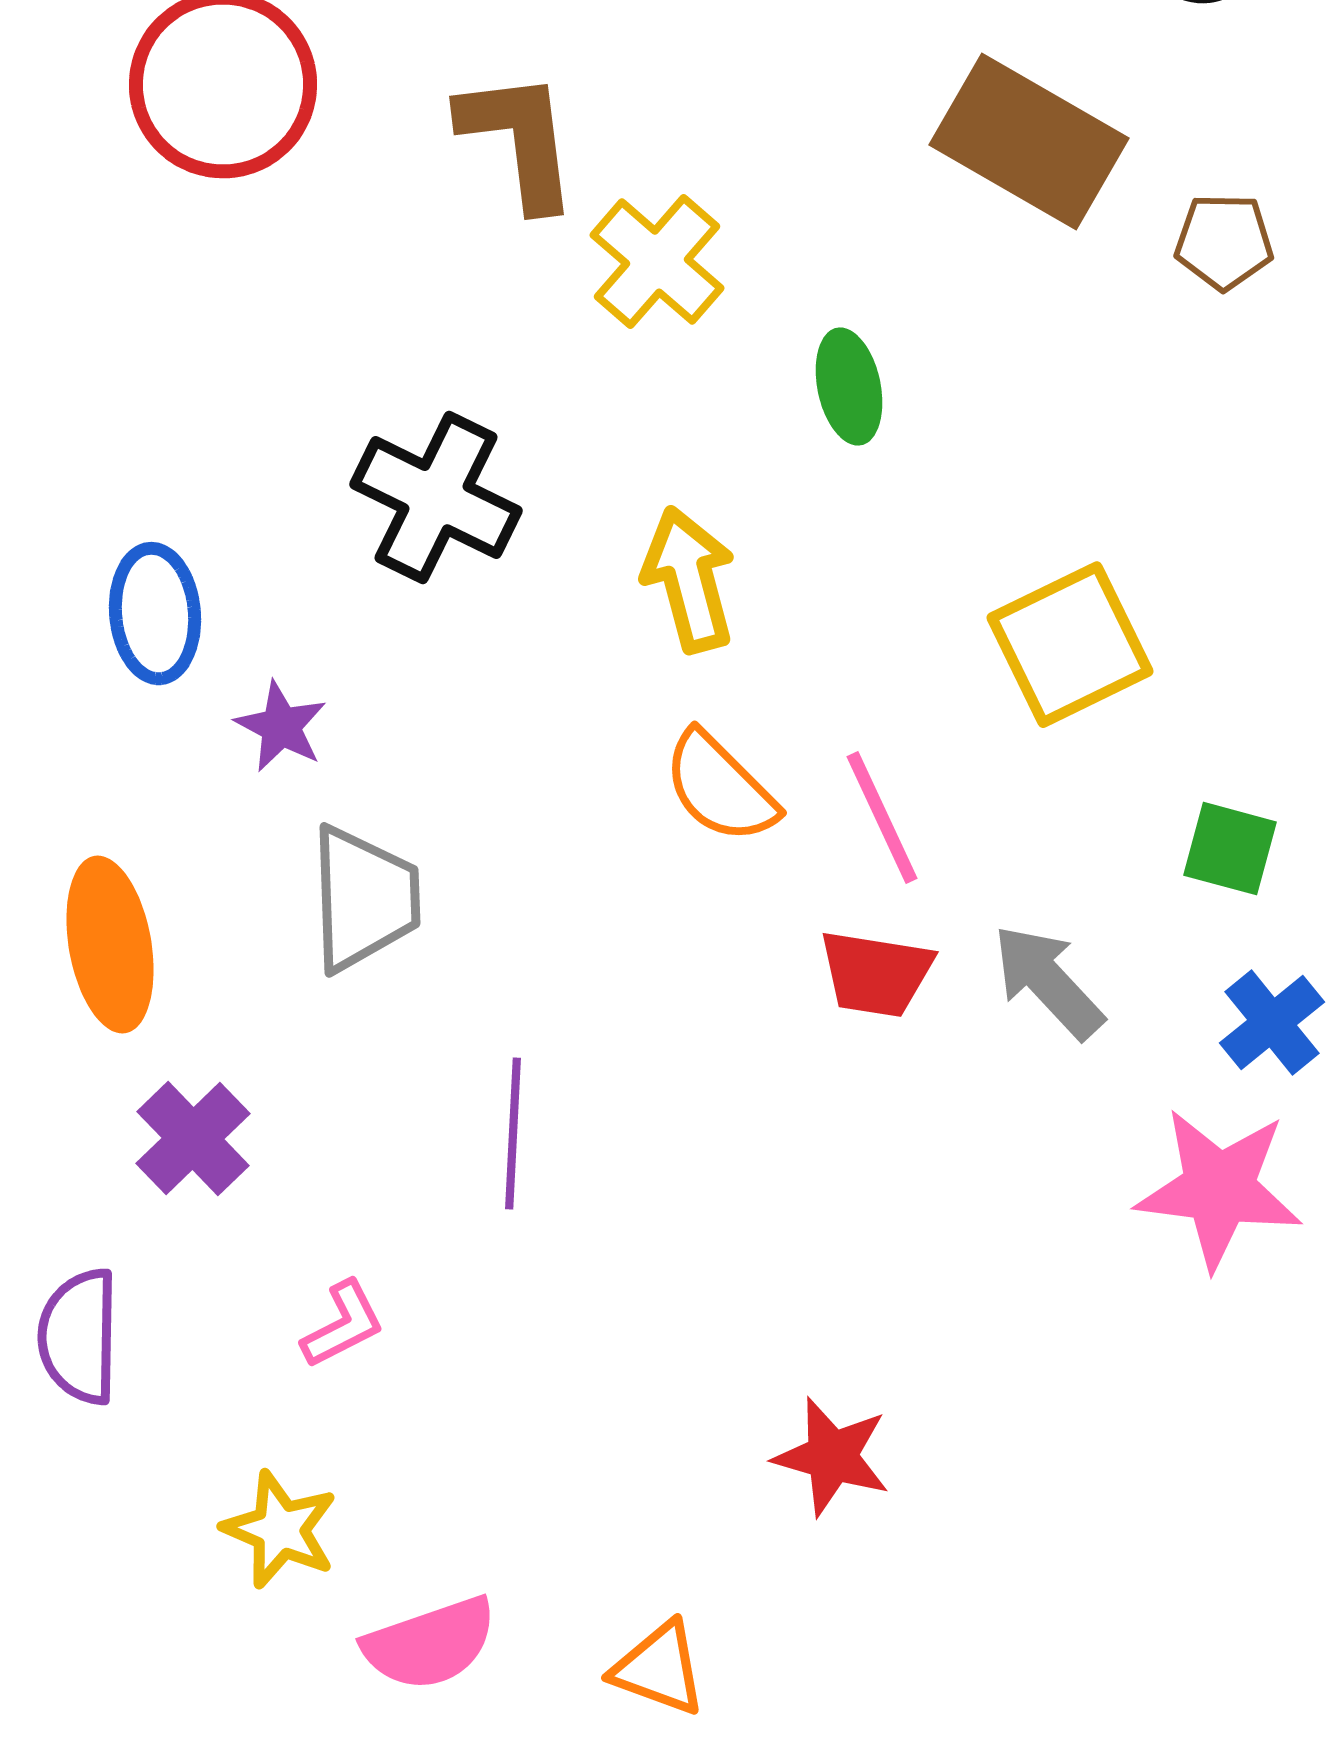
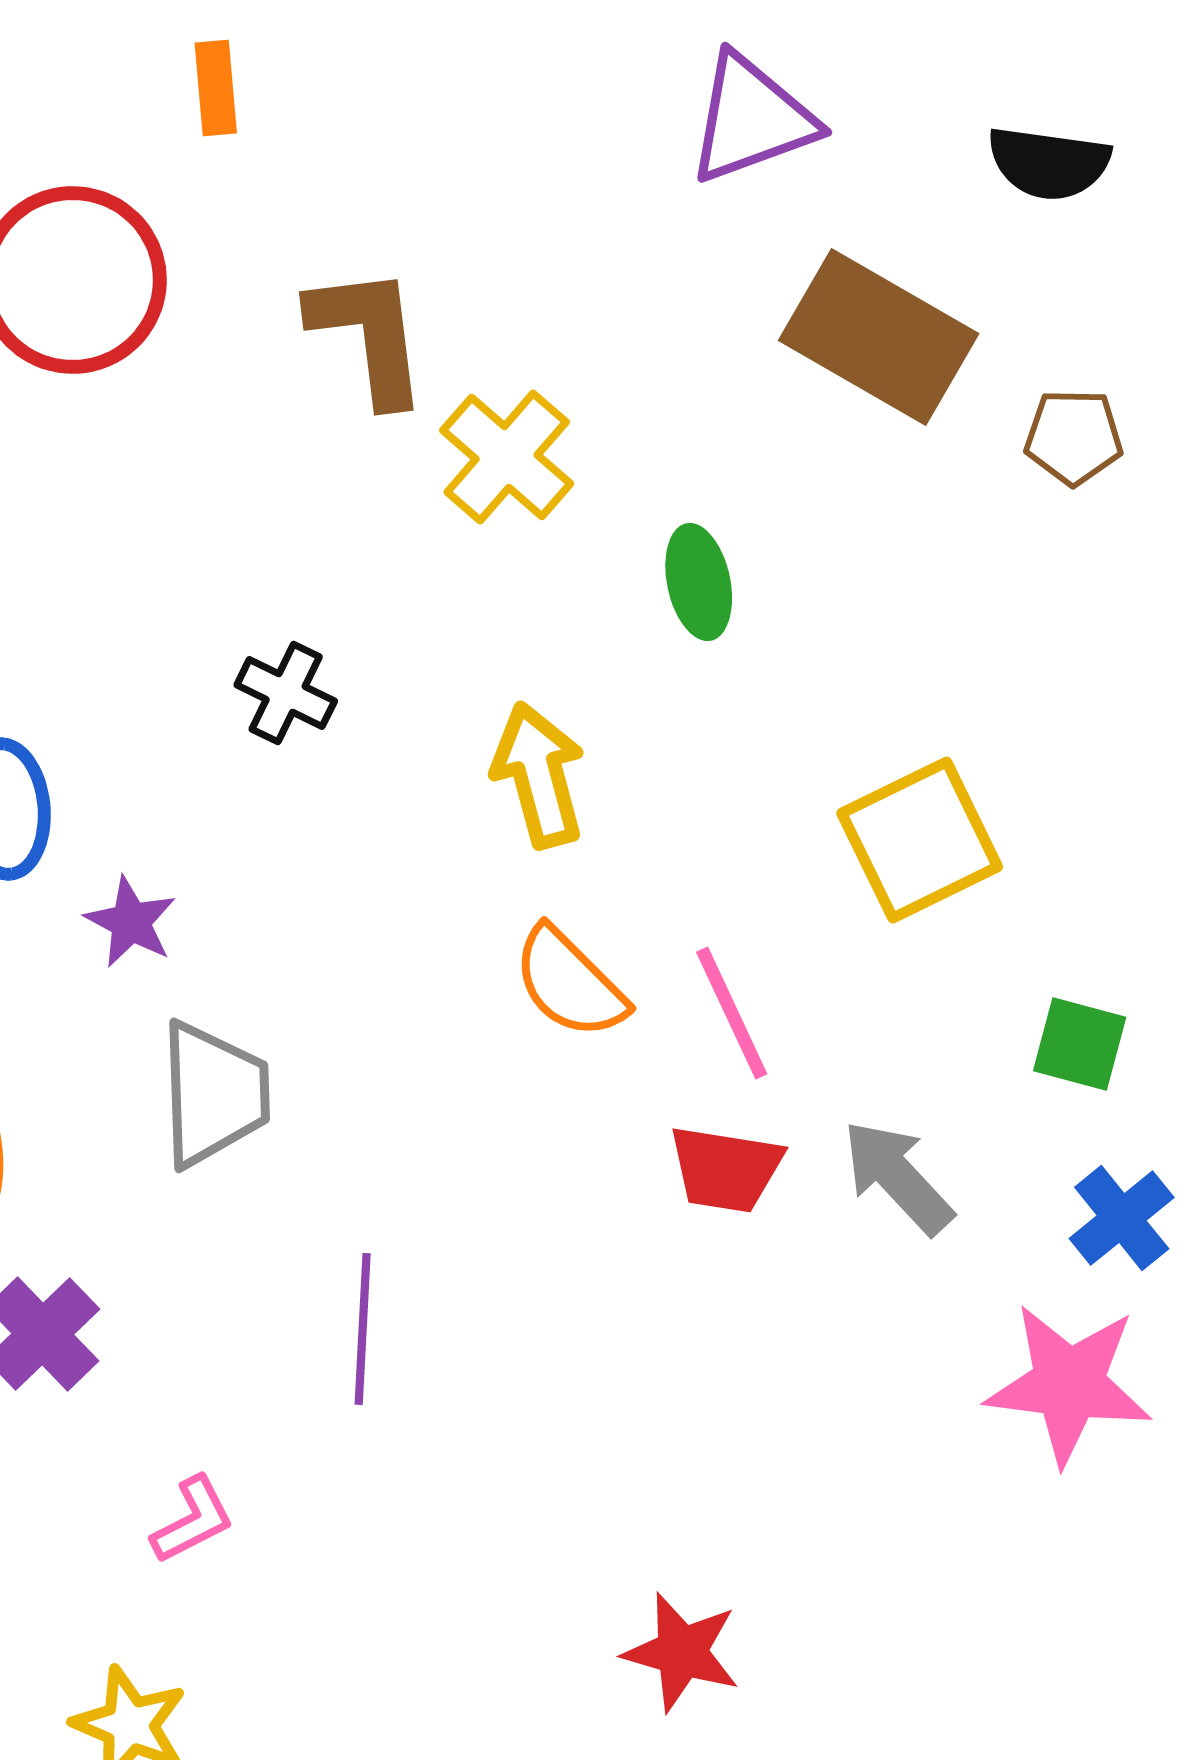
black cross: (436, 498) -> (286, 693), size x0.6

